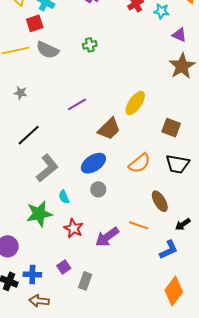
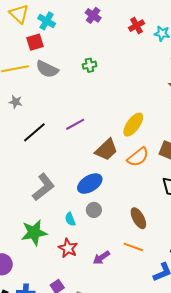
gray star: (21, 93) -> (16, 102), moved
black line: (29, 135) -> (34, 132), moved
orange semicircle: (139, 163) -> (138, 157), moved
cyan semicircle: (64, 197) -> (70, 219), moved
brown ellipse: (160, 201) -> (138, 218), moved
purple arrow: (107, 237) -> (101, 258), size x0.7

